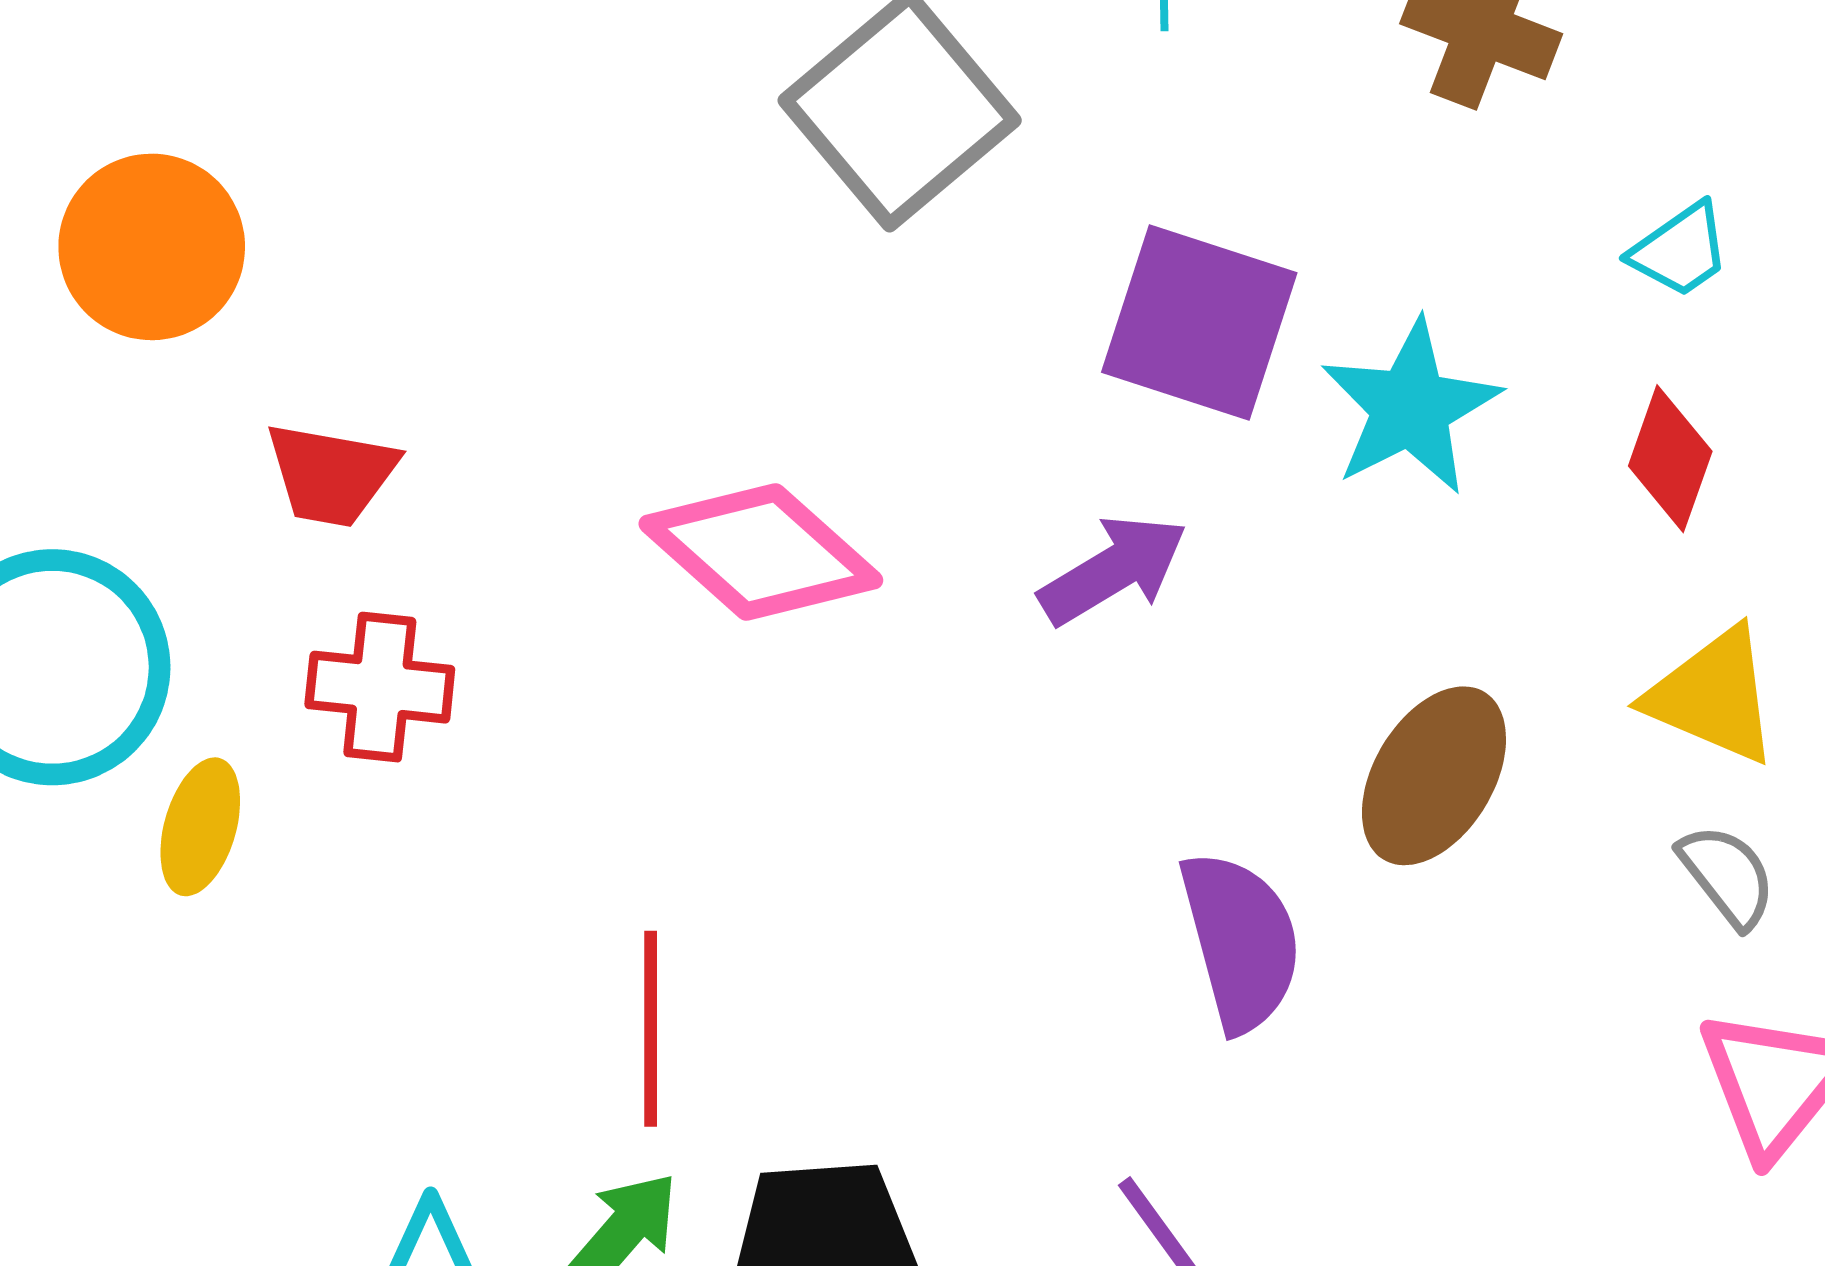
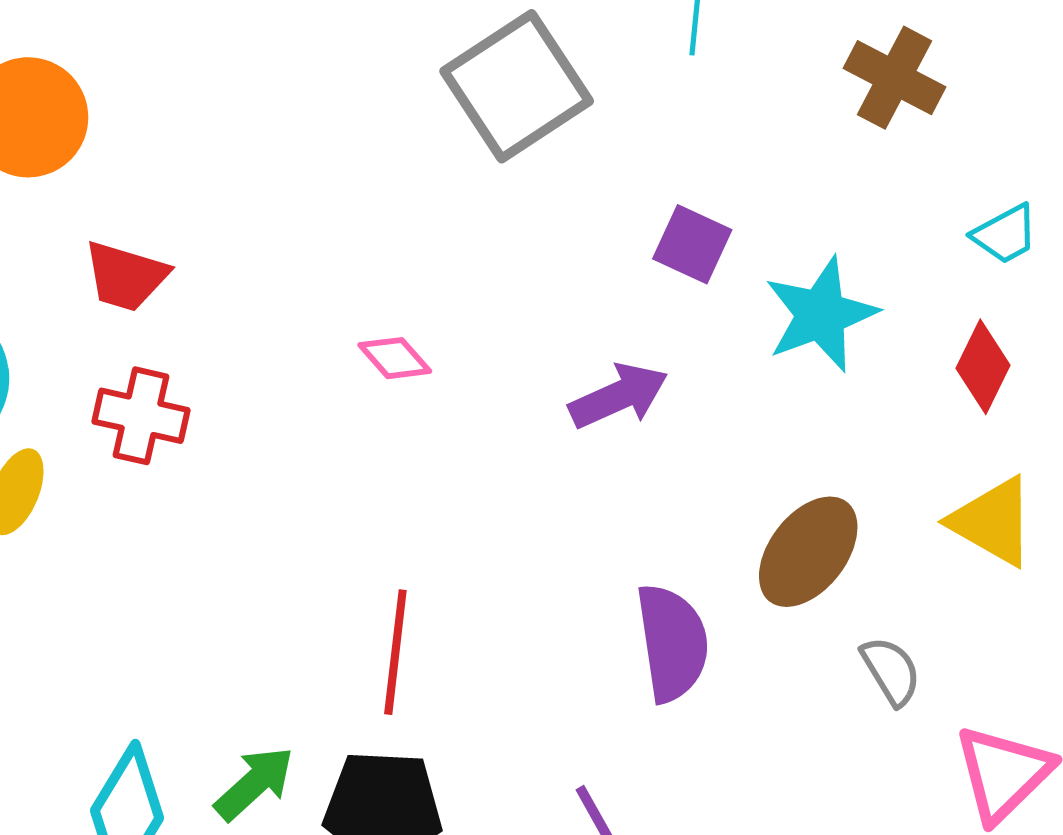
purple square: (1199, 322) -> (692, 244), size x0.6
pink diamond: (761, 552) -> (395, 358), size x0.5
gray semicircle: (1727, 876) -> (891, 671), moved
red line: (651, 1029) -> (395, 652), moved

